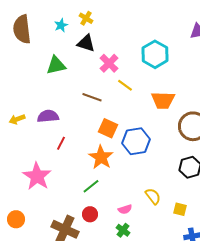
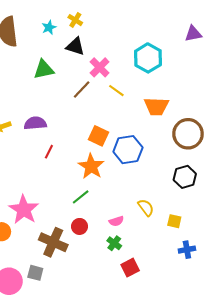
brown line: (92, 97) -> (82, 90), moved, turned -66
pink star: (37, 176) -> (24, 210), moved

